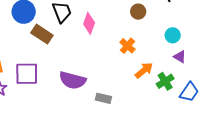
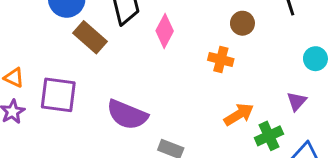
cyan circle: (173, 35) -> (315, 59), moved
orange cross: (127, 46) -> (221, 60), moved, turned -35
purple triangle: (180, 57) -> (297, 101), turned 32

